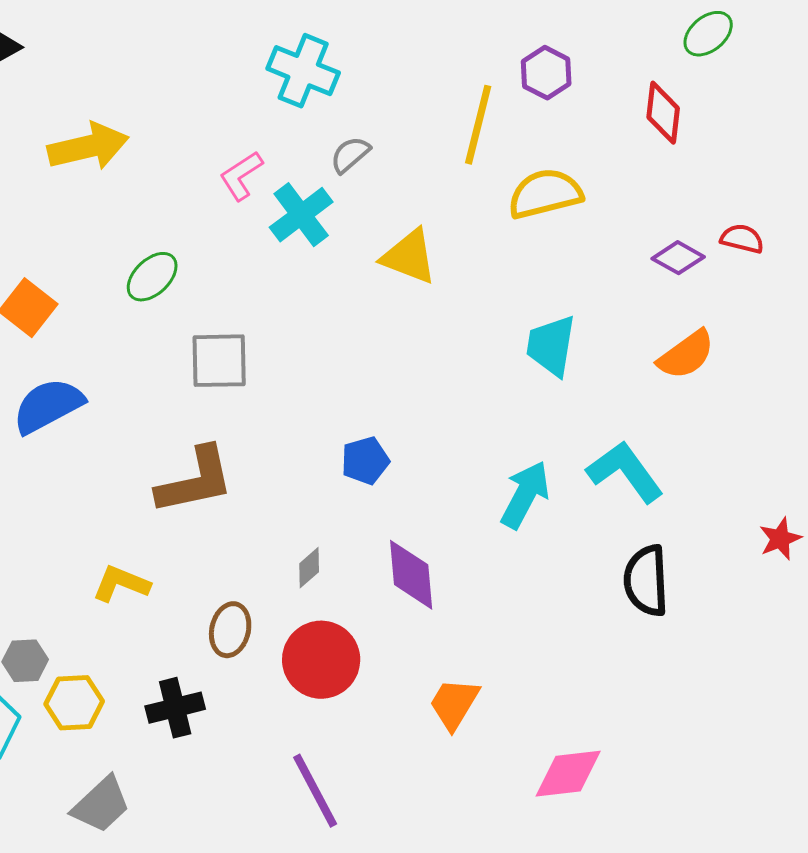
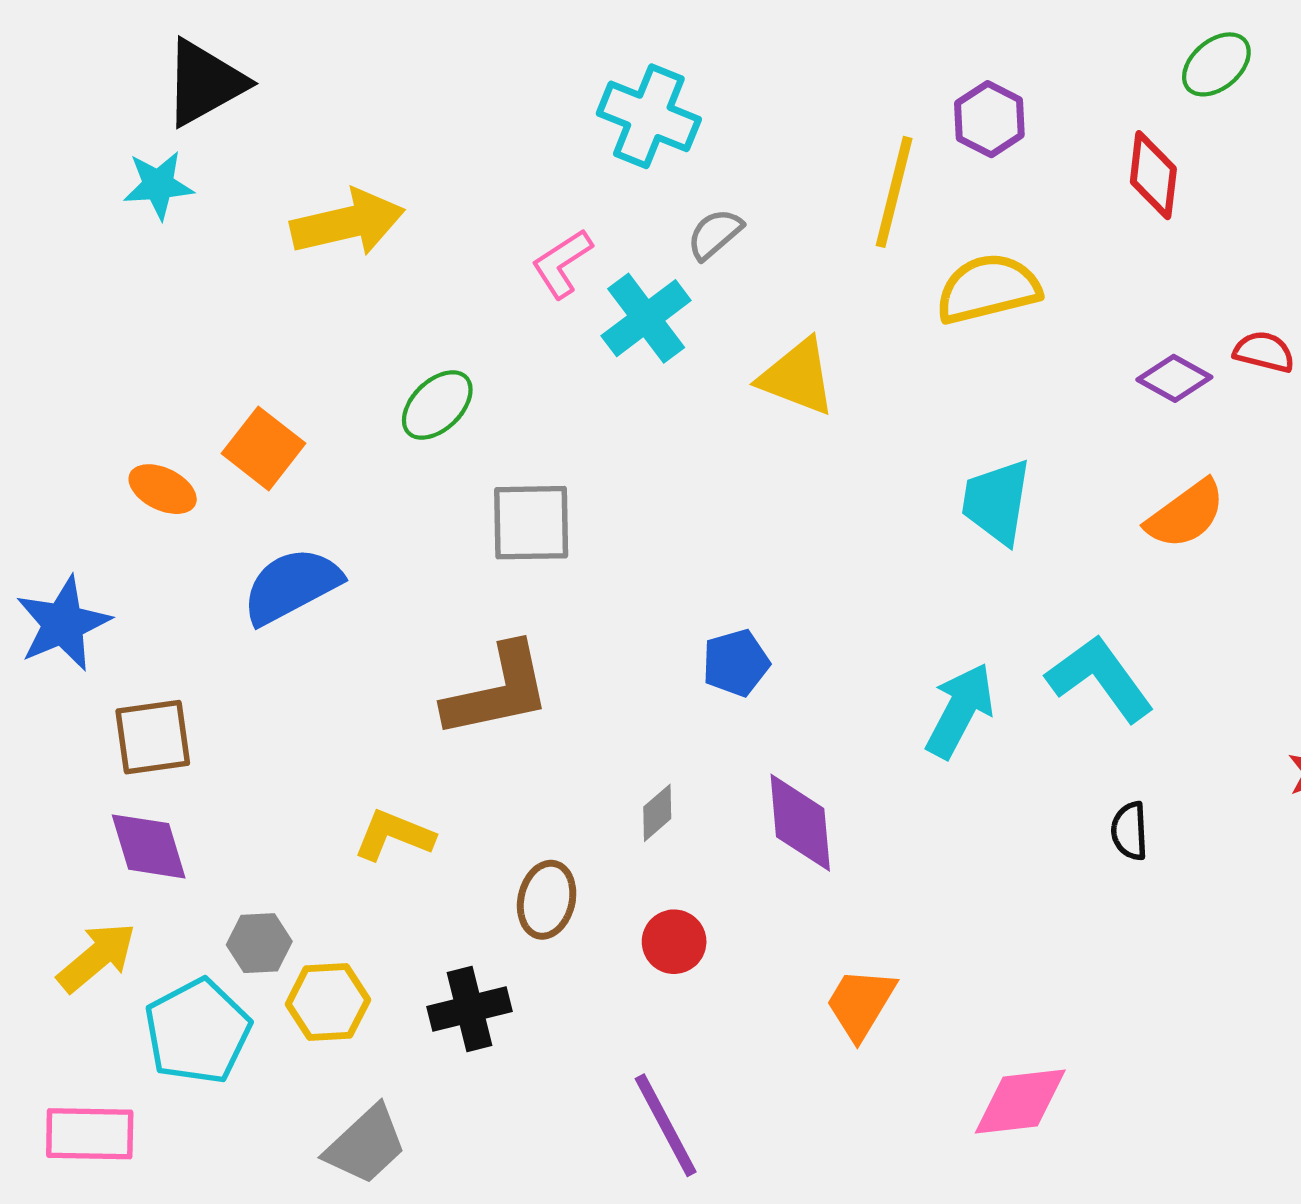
black semicircle: (646, 581) -> (1130, 831), size x0.6
red circle: (321, 660) -> (674, 942), size x0.6

